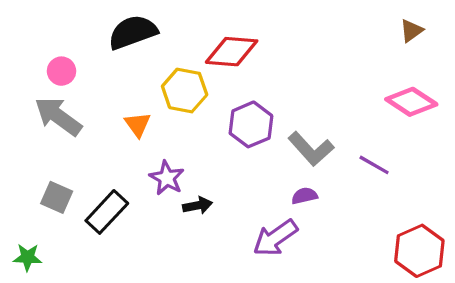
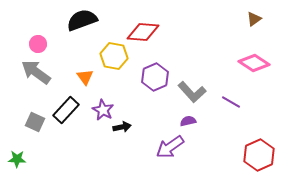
black rectangle: (107, 212) -> (66, 110), moved

